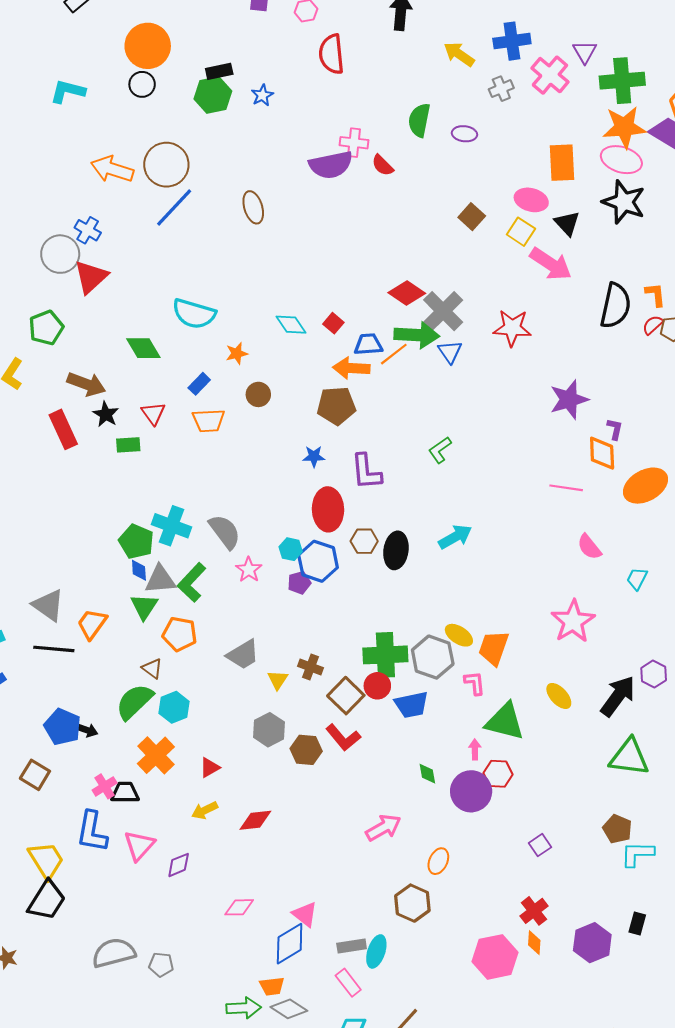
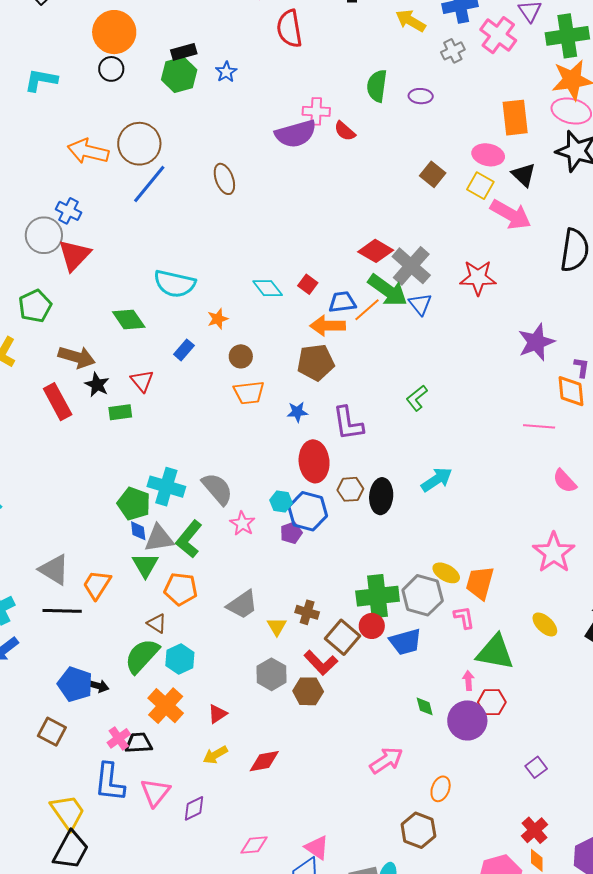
green arrow: (417, 335) -> (388, 290), turned 36
orange trapezoid: (208, 420) -> (249, 393), moved
red L-shape: (343, 738) -> (321, 663), moved

